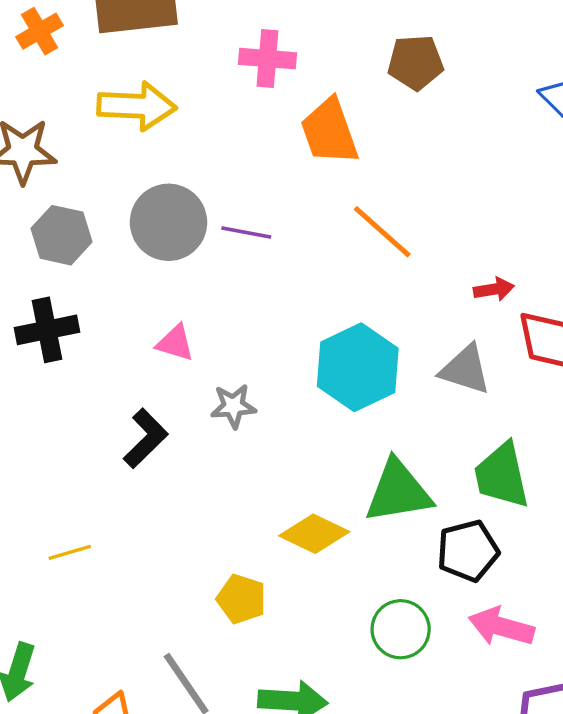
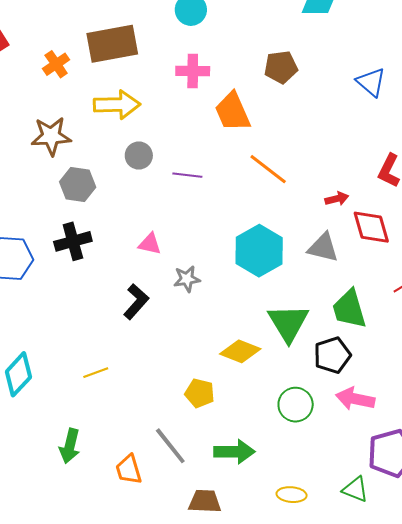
gray circle: (168, 222) -> (139, 156), moved, size x0.6
green triangle: (398, 492) -> (288, 323), turned -48

